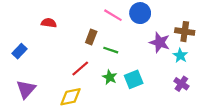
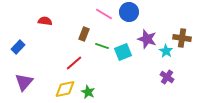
brown cross: (185, 32) -> (182, 38), moved
green star: (110, 77) -> (88, 92), moved
cyan square: (134, 79) -> (123, 52), moved

